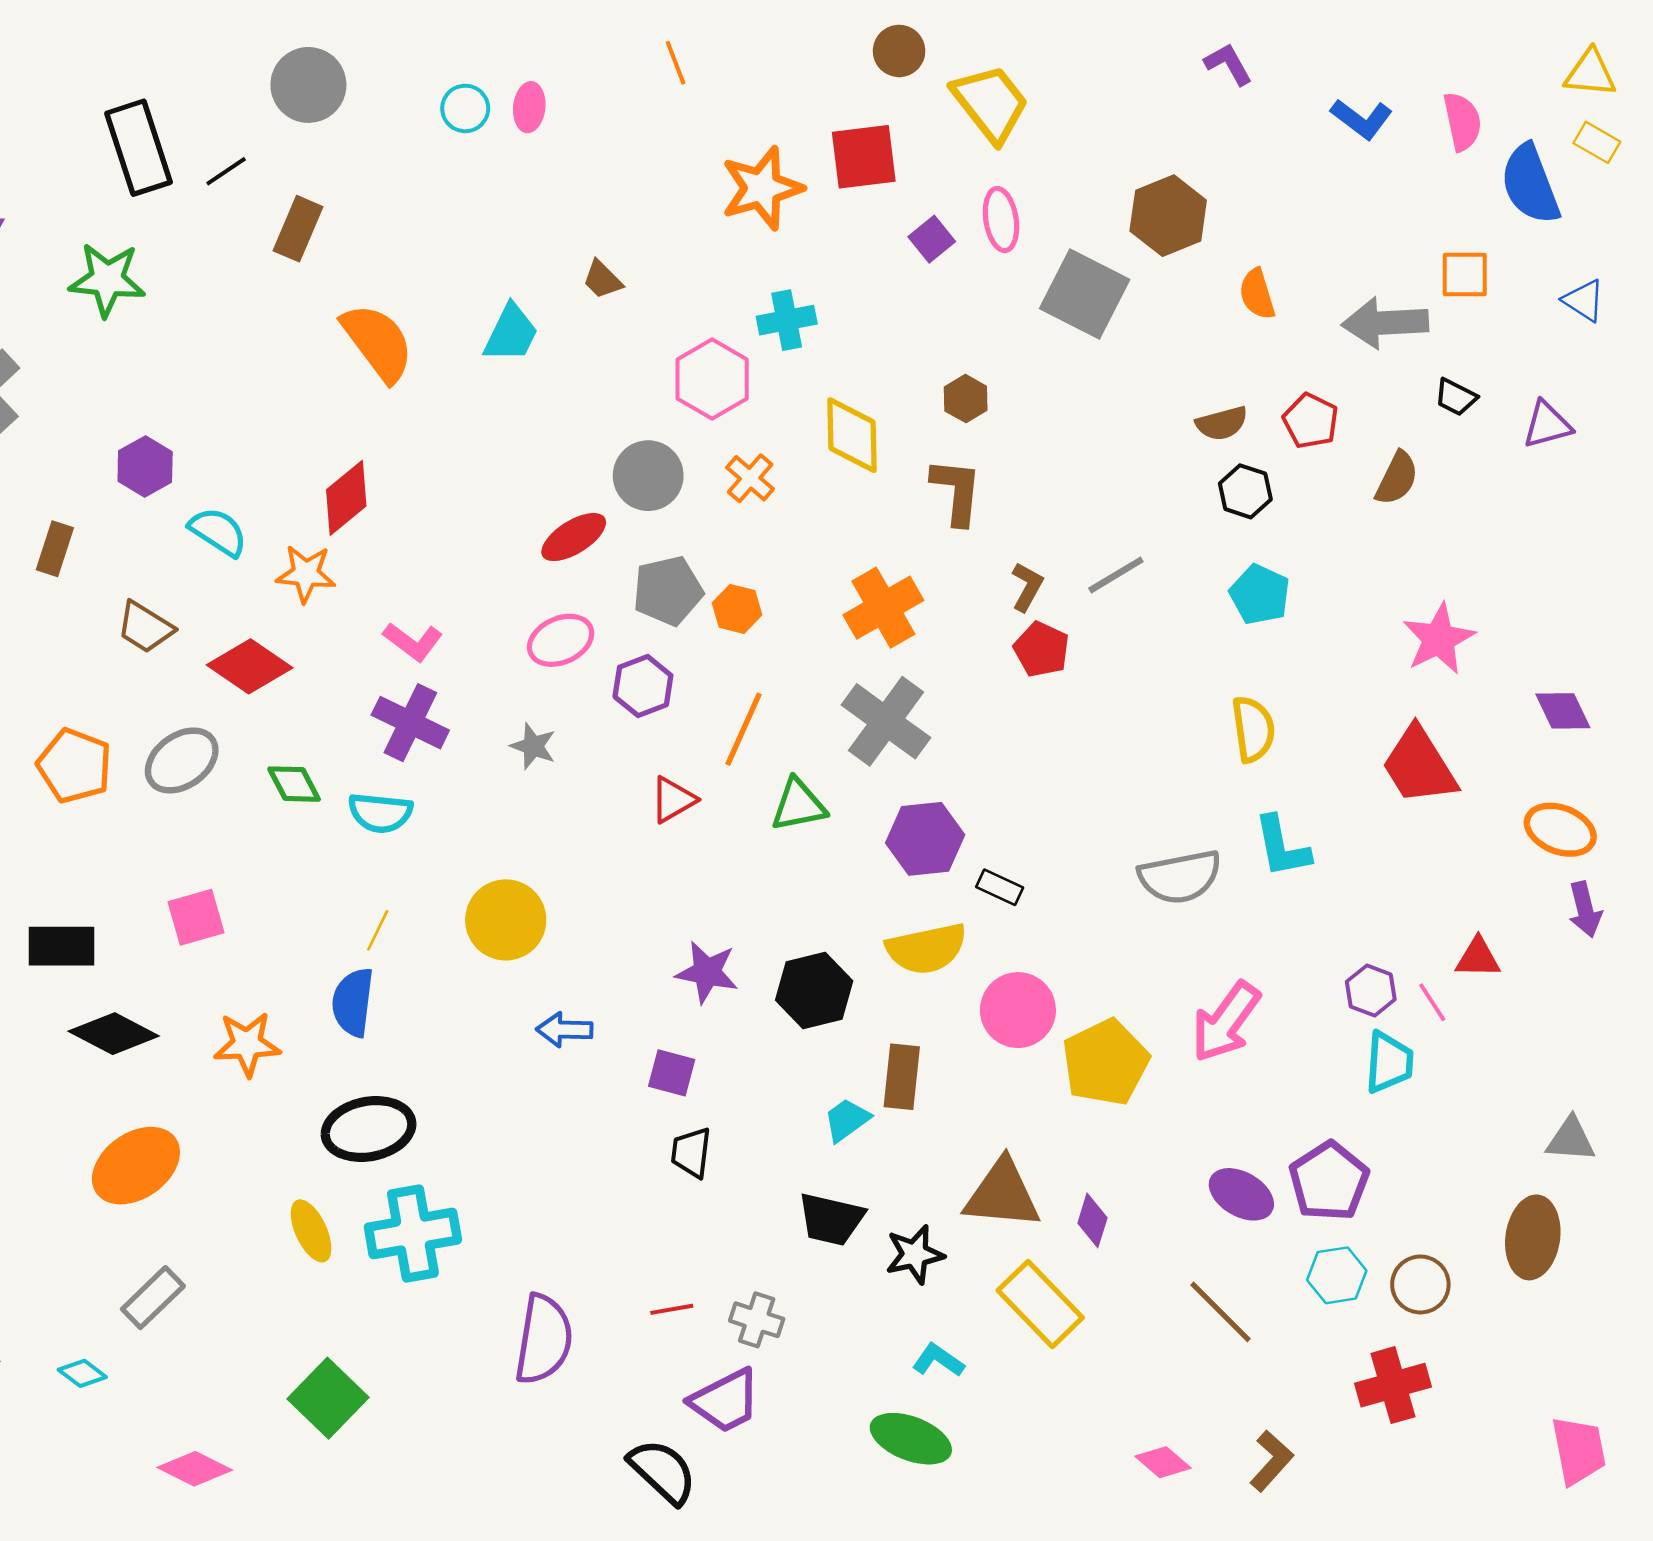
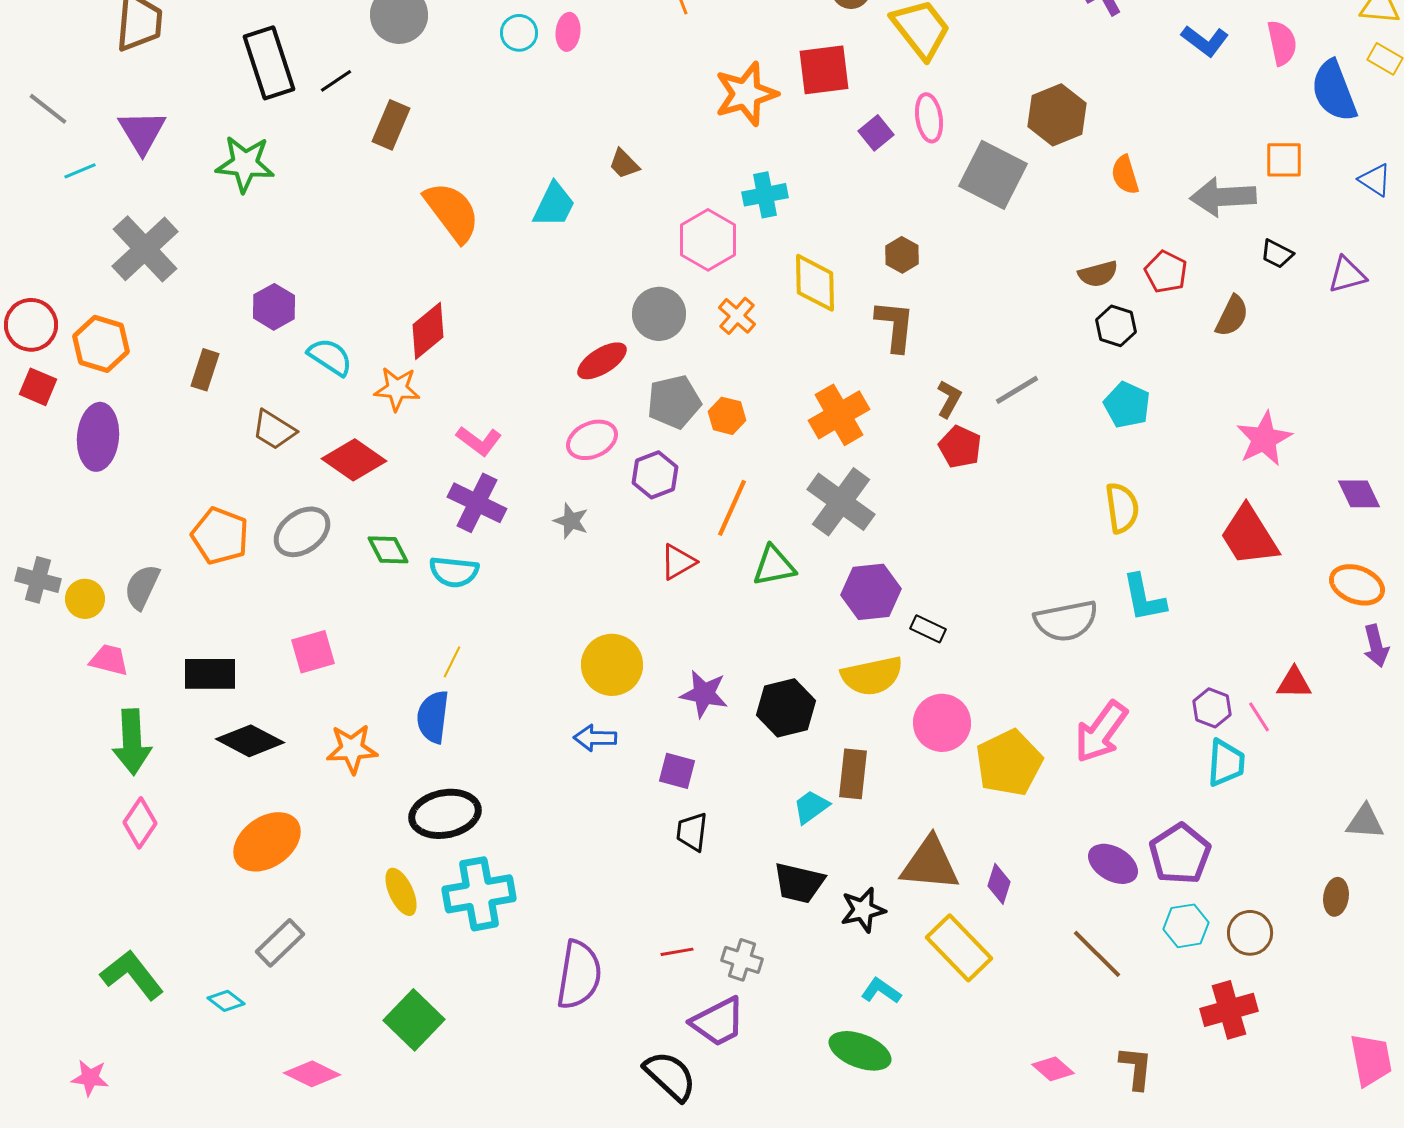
yellow circle: (506, 920) -> (612, 665), moved
brown ellipse: (1533, 1237) -> (1336, 897), size x0.6
brown L-shape: (1271, 1461) -> (1136, 1068), turned -36

